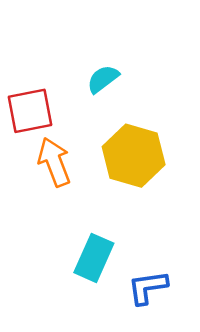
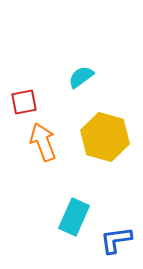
red square: (30, 111) -> (24, 102), size x0.7

